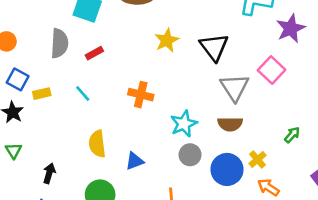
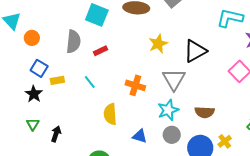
black triangle: (214, 47) -> (195, 51), turned 35
gray triangle: (235, 87) -> (174, 79), moved
yellow semicircle: (97, 144) -> (110, 114), moved
blue triangle: (135, 161) -> (140, 136), moved, turned 35
black arrow: (49, 173) -> (56, 134), moved

